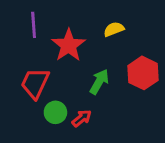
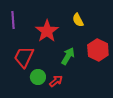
purple line: (34, 25) -> (13, 20), moved
yellow semicircle: (114, 29) -> (78, 20), turned -96

